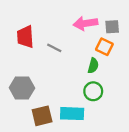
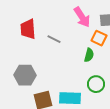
pink arrow: (85, 23) -> (82, 17), turned -115
green circle: (93, 91) -> (96, 84), moved

